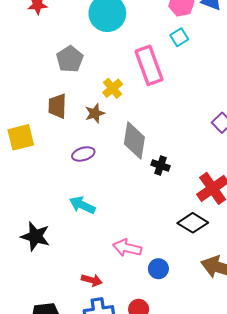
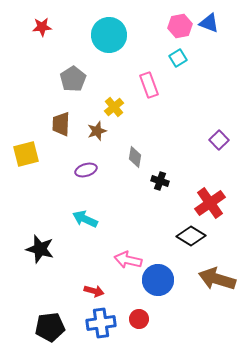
pink rectangle: (149, 65) -> (149, 85), size x0.7
gray diamond: (134, 140) -> (135, 157), size x0.6
blue circle: (158, 269) -> (158, 280), size x1.6

